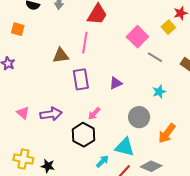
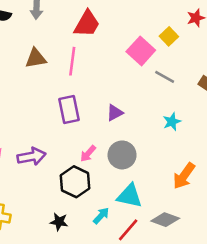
yellow square: (168, 27) -> (169, 36), moved
brown triangle: (61, 56) -> (36, 58), moved
gray circle: (139, 117) -> (122, 155), moved
black star: (48, 166) -> (59, 222), moved

